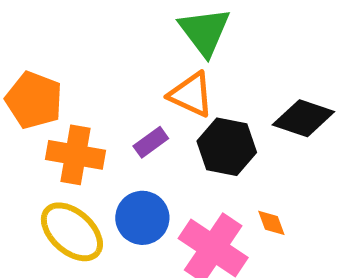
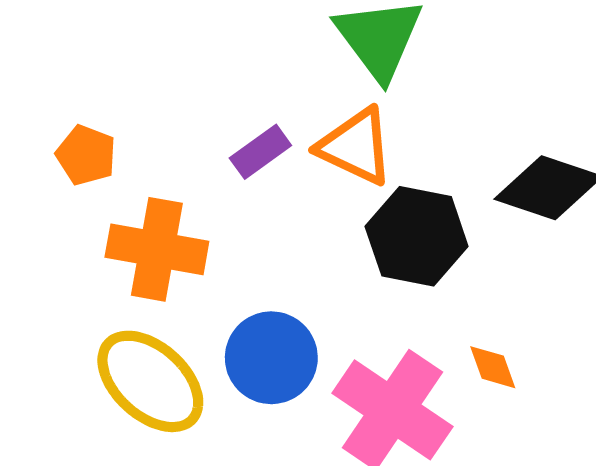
orange pentagon: (34, 100) -> (86, 155), size x0.6
purple rectangle: (151, 142) -> (260, 152), moved

